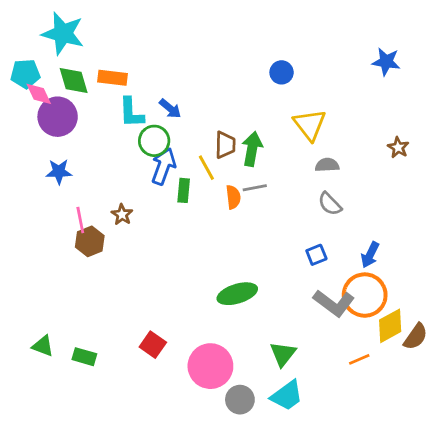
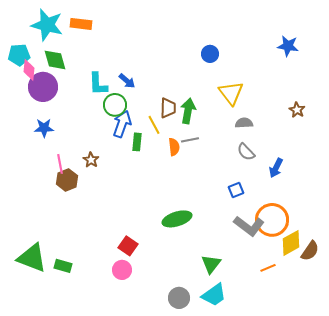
orange rectangle: (113, 78) -> (81, 24), moved
pink diamond: (39, 94) -> (29, 70), turned 30
blue arrow: (370, 255) -> (276, 168), moved
red square: (153, 345) -> (128, 246), moved
green triangle: (43, 346) -> (32, 258), size x1.8
pink circle: (210, 366) -> (122, 270), moved, size x0.6

